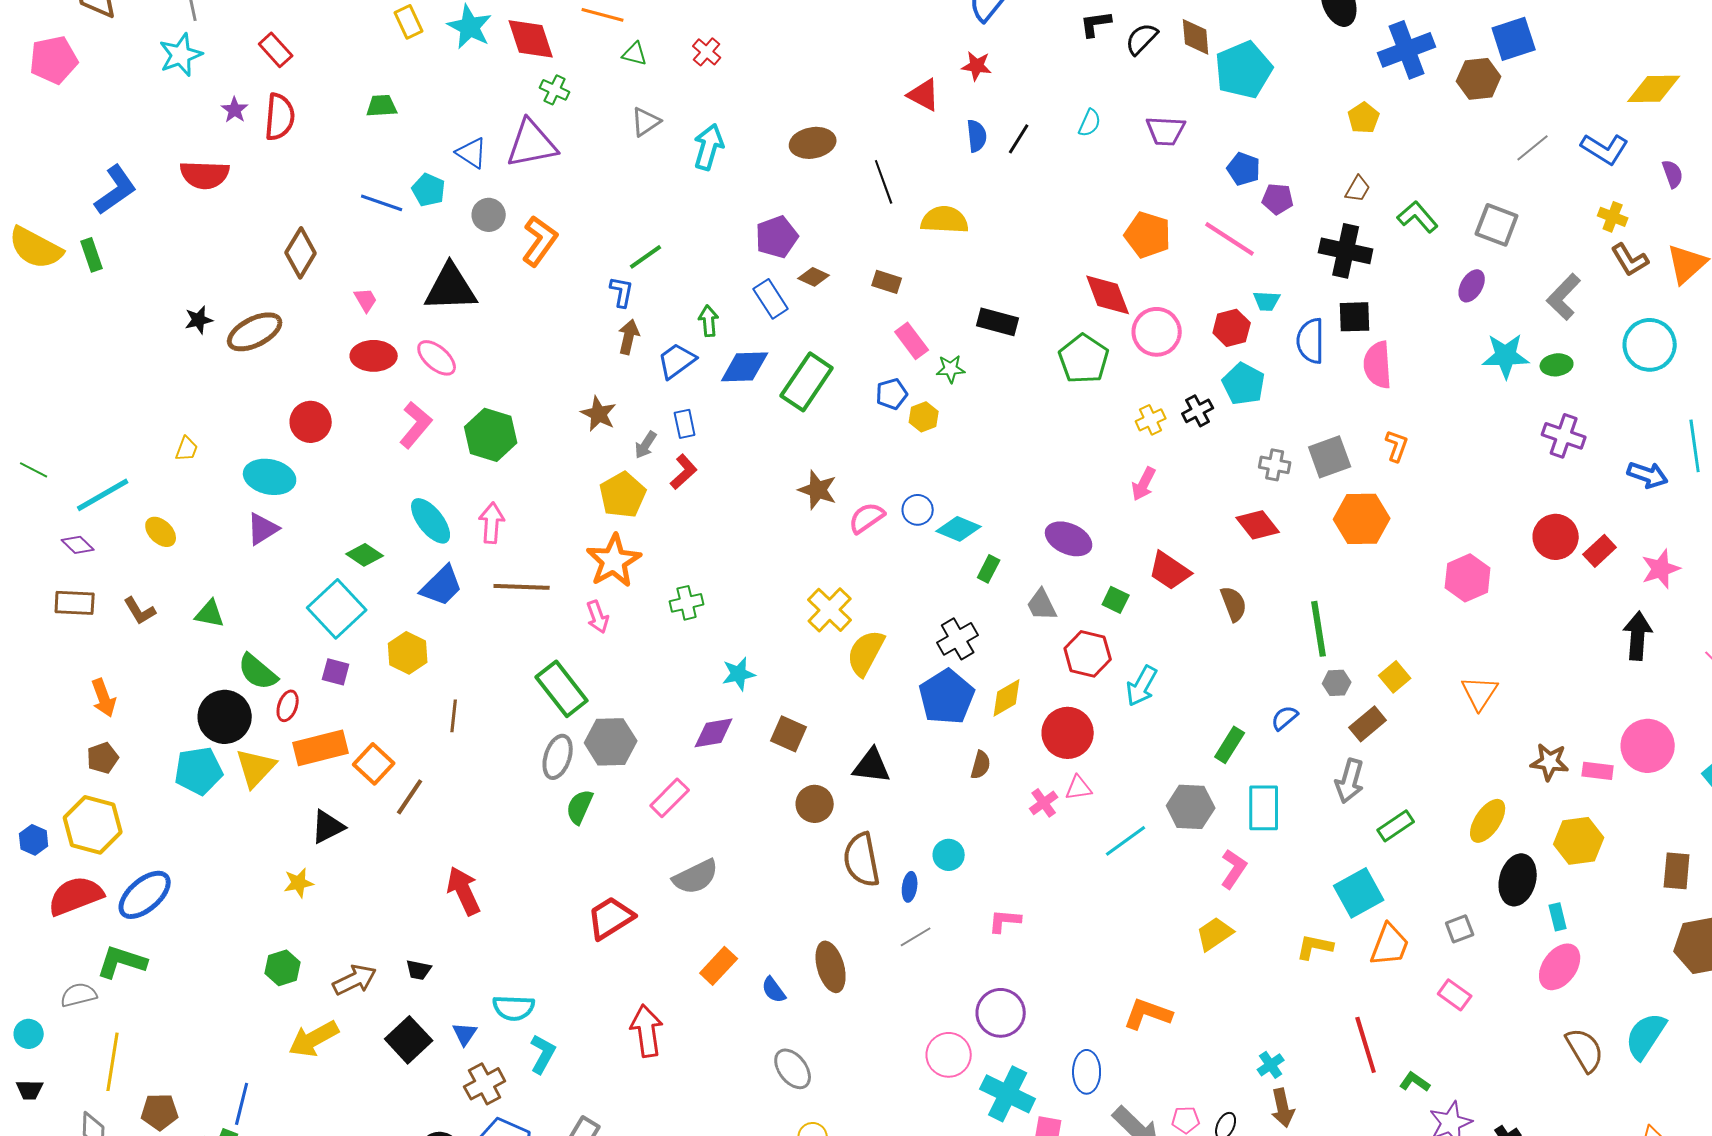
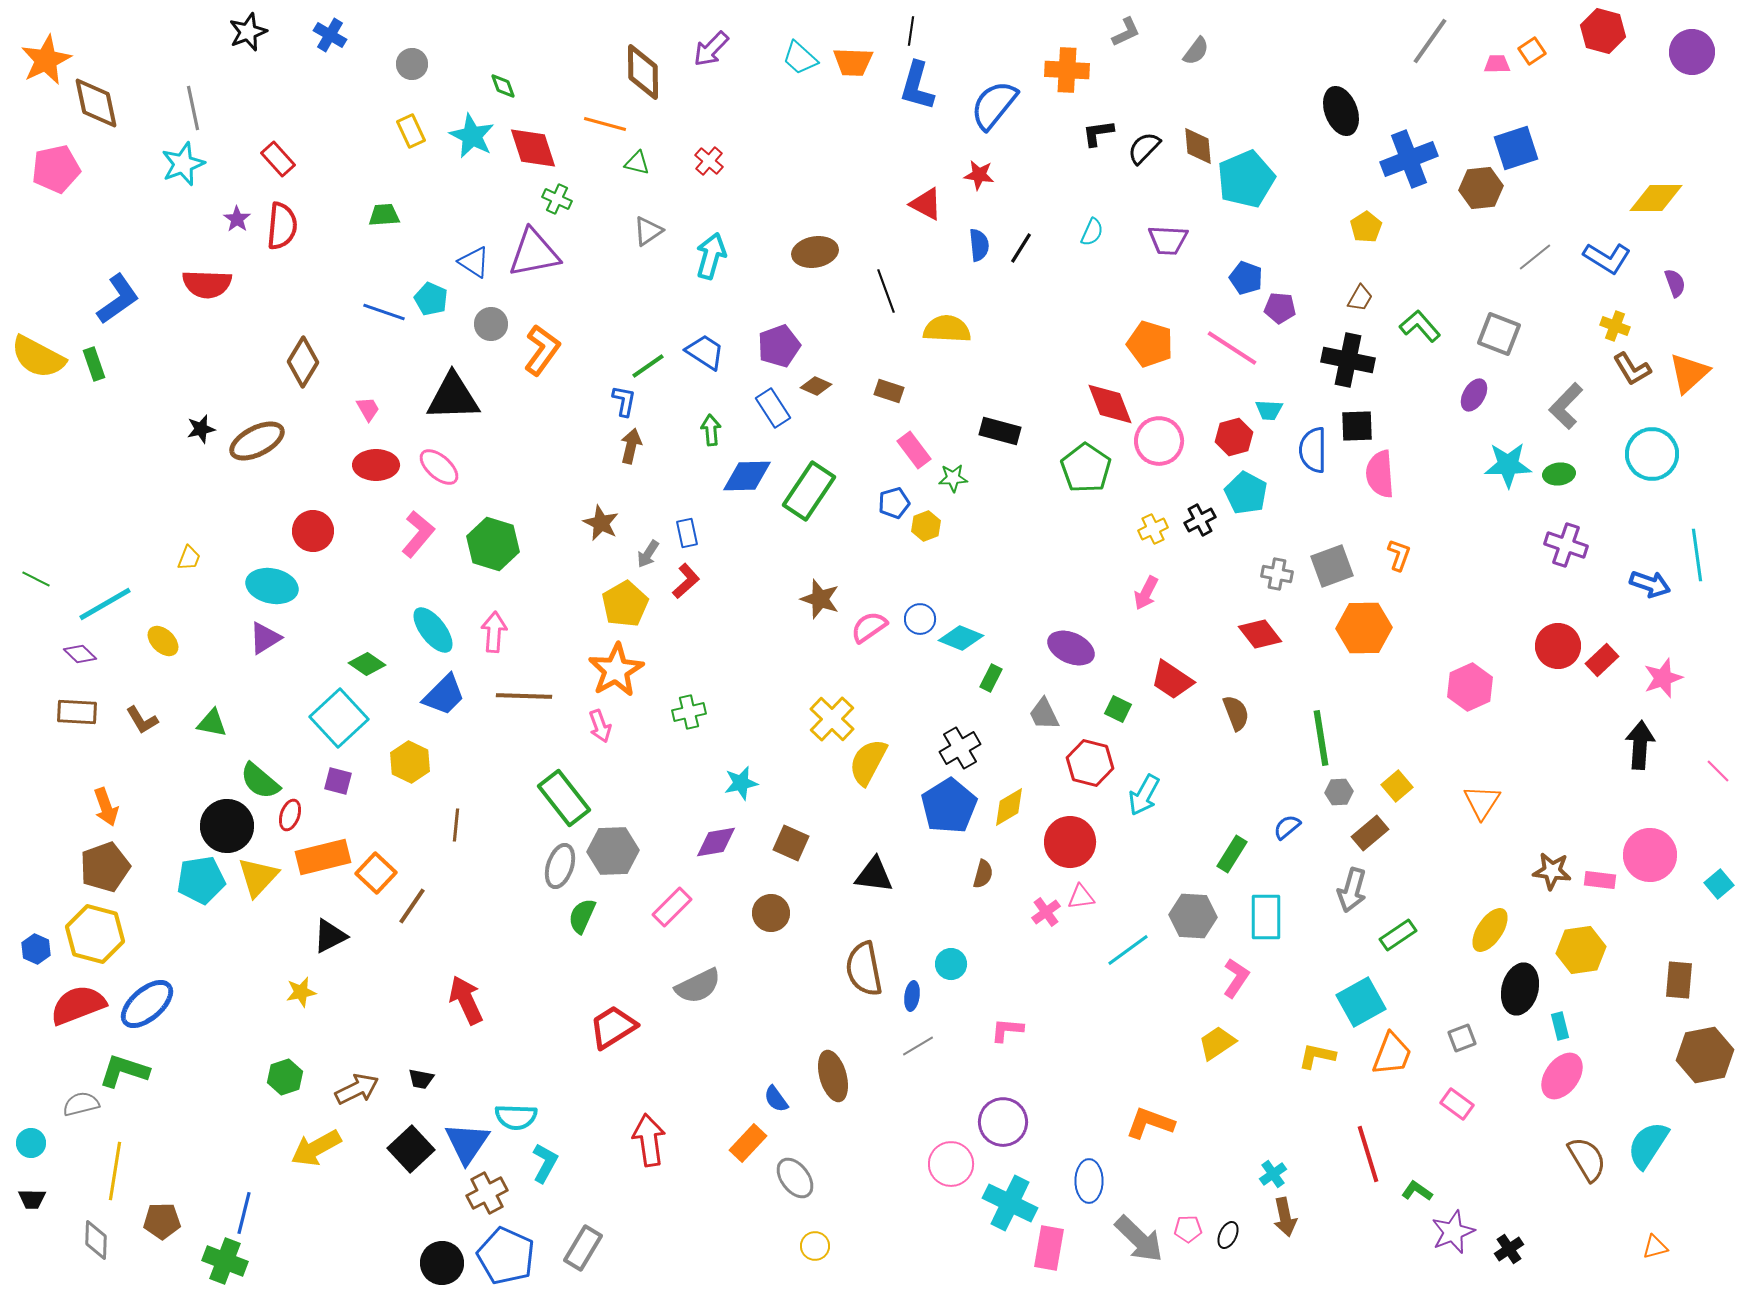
blue trapezoid: (677, 361) -> (705, 352), moved, turned 69
brown pentagon: (103, 758) -> (105, 867), size x1.6
brown circle: (815, 804) -> (771, 913), moved
orange rectangle: (719, 966) -> (748, 1143), moved
blue triangle: (465, 1034) -> (467, 1143), size x1.8

